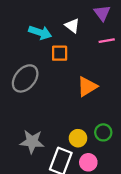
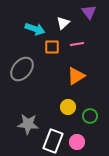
white triangle: (72, 26) -> (63, 23), turned 40
pink line: (107, 41) -> (77, 44), moved
yellow circle: (78, 138) -> (68, 107), moved

